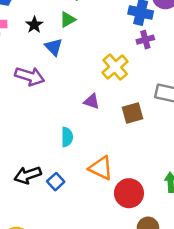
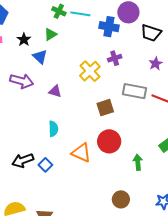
purple cross: (145, 40) -> (115, 58), moved
purple triangle: (92, 101) -> (55, 91), moved
red circle: (129, 193) -> (109, 141), moved

